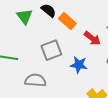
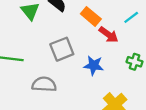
orange rectangle: (67, 21) -> (91, 16), moved

